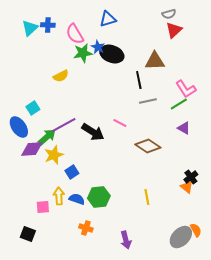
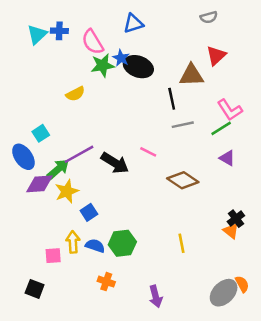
red triangle: (174, 30) -> (216, 56), moved

